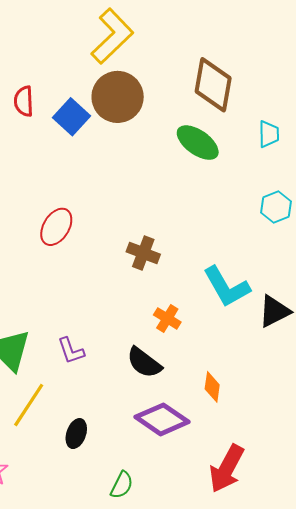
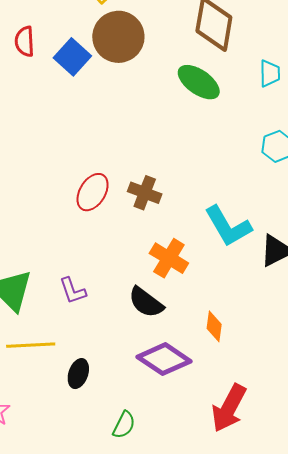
red ellipse: (56, 227) -> (93, 192), moved
orange cross: (167, 318) -> (169, 258), size x1.4
yellow line: (29, 405) -> (31, 345), turned 54

